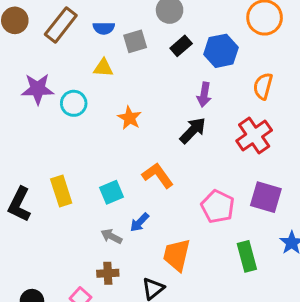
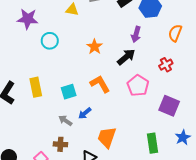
cyan circle: (74, 103) -> (50, 41), moved
orange star: (129, 118) -> (95, 47), moved
red cross: (254, 136) -> (166, 65), size x0.6
pink pentagon: (218, 207) -> (138, 85), moved

